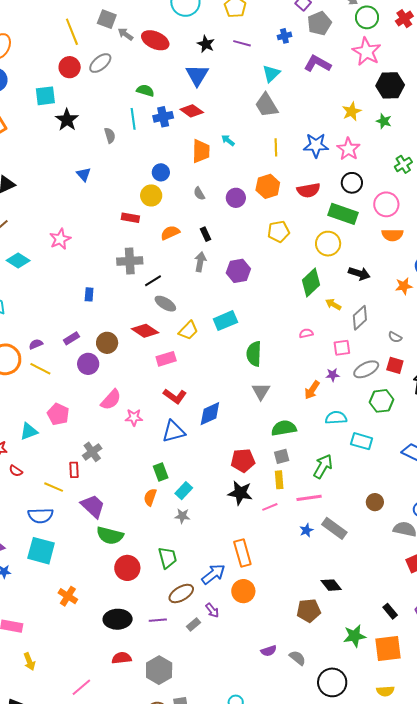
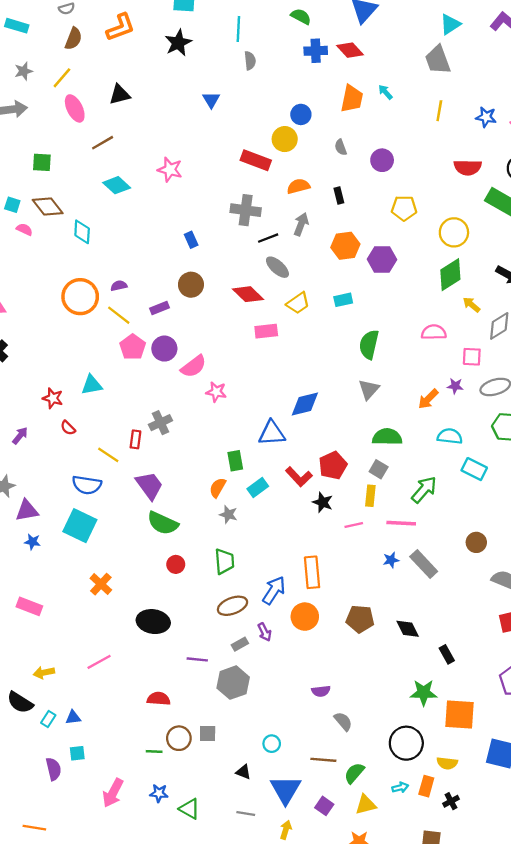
cyan line: (133, 119) -> (238, 29), moved
black star: (67, 120) -> (178, 43), moved
blue star: (316, 145) -> (486, 117), size x0.7
orange hexagon: (268, 186) -> (345, 246), moved
red rectangle: (130, 218) -> (256, 160), size x1.4
yellow pentagon: (279, 232) -> (404, 208), moved
pink star: (60, 239) -> (170, 170), turned 30
yellow circle: (328, 244) -> (454, 232), moved
gray arrow: (200, 262) -> (301, 224), moved
purple hexagon: (238, 271) -> (382, 259), moved
blue rectangle: (89, 294) -> (191, 240), turned -40
cyan rectangle: (225, 321) -> (343, 300), size x0.7
pink semicircle: (306, 333) -> (434, 332), size x1.5
purple rectangle: (71, 338) -> (159, 308), moved
brown circle: (107, 343) -> (191, 285), moved
purple circle: (88, 364) -> (164, 349), moved
red L-shape: (175, 396) -> (299, 477), moved
pink pentagon: (58, 414) -> (133, 347), moved
blue triangle: (174, 431) -> (272, 433), moved
gray square: (282, 456) -> (379, 469), turned 35
red pentagon: (243, 460) -> (333, 465), turned -30
black star: (240, 493) -> (323, 502), size x0.7
gray star: (182, 516) -> (228, 515), moved
red circle: (127, 568) -> (176, 564), size x0.6
blue arrow: (213, 574) -> (274, 590), turned -30
brown pentagon: (309, 611) -> (360, 619), moved
black rectangle: (390, 611) -> (447, 654), moved
purple line: (158, 620) -> (197, 659), moved
red semicircle: (122, 658) -> (159, 699), moved
gray semicircle: (297, 658) -> (343, 721), moved
yellow arrow: (29, 661) -> (44, 673), moved, turned 90
gray hexagon: (159, 670) -> (233, 683), moved
black circle: (332, 682) -> (406, 743), moved
pink line: (81, 687) -> (99, 662), moved

